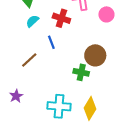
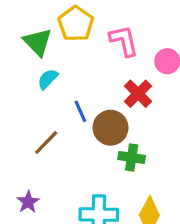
red cross: (61, 18) -> (138, 94), moved, turned 30
brown circle: (95, 55) -> (111, 128), moved

